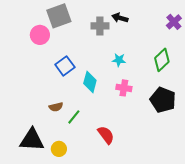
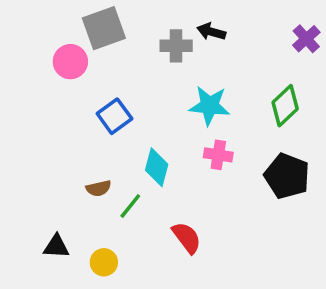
cyan star: (119, 60) -> (209, 106), size x1.6
cyan diamond: (90, 82) -> (157, 167), moved
black triangle: (32, 140) -> (56, 246), size x0.6

